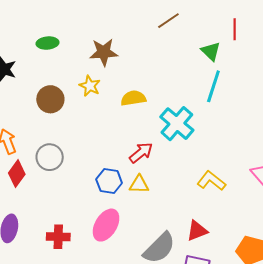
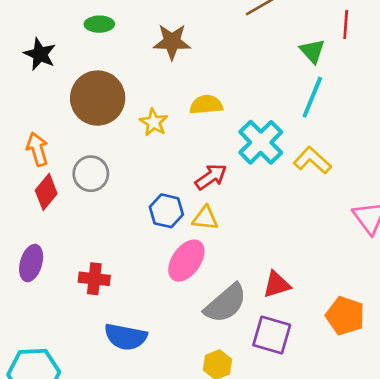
yellow star: (90, 86) -> (154, 122), moved
brown circle: (50, 99) -> (98, 98), size x1.5
yellow L-shape: (211, 181) -> (312, 160), moved
pink ellipse: (106, 225) -> (186, 261), moved

